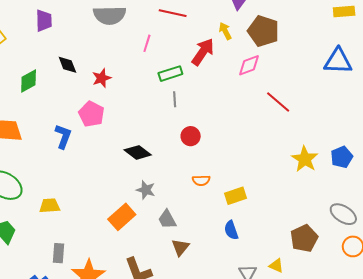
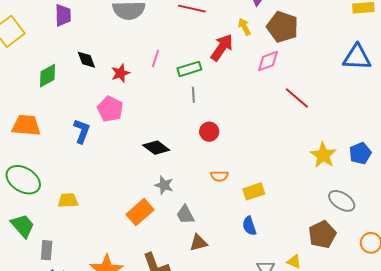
pink line: (147, 43) -> (156, 58), moved
gray ellipse: (343, 214) -> (342, 201), moved
brown triangle: (180, 247) -> (198, 243), turned 36
gray rectangle: (59, 253) -> (47, 250), moved

